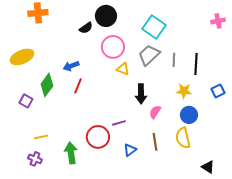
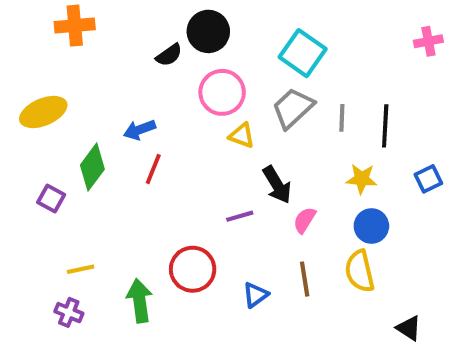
black arrow: (141, 94) -> (277, 185), turned -30
purple line: (119, 123) -> (240, 216), moved

